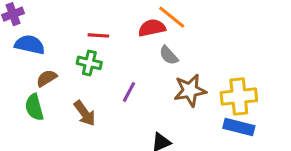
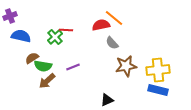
green cross: (89, 63) -> (55, 37), moved, turned 35
purple line: (129, 92) -> (73, 67), moved, turned 40
green semicircle: (34, 107) -> (43, 66), moved, turned -66
brown arrow: (85, 113) -> (47, 81), moved, turned 84

